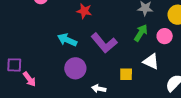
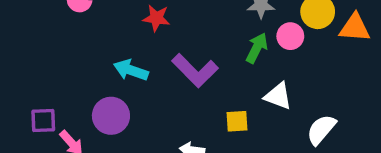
pink circle: (165, 36) -> (290, 36), moved
purple circle: (75, 68) -> (111, 116), moved

